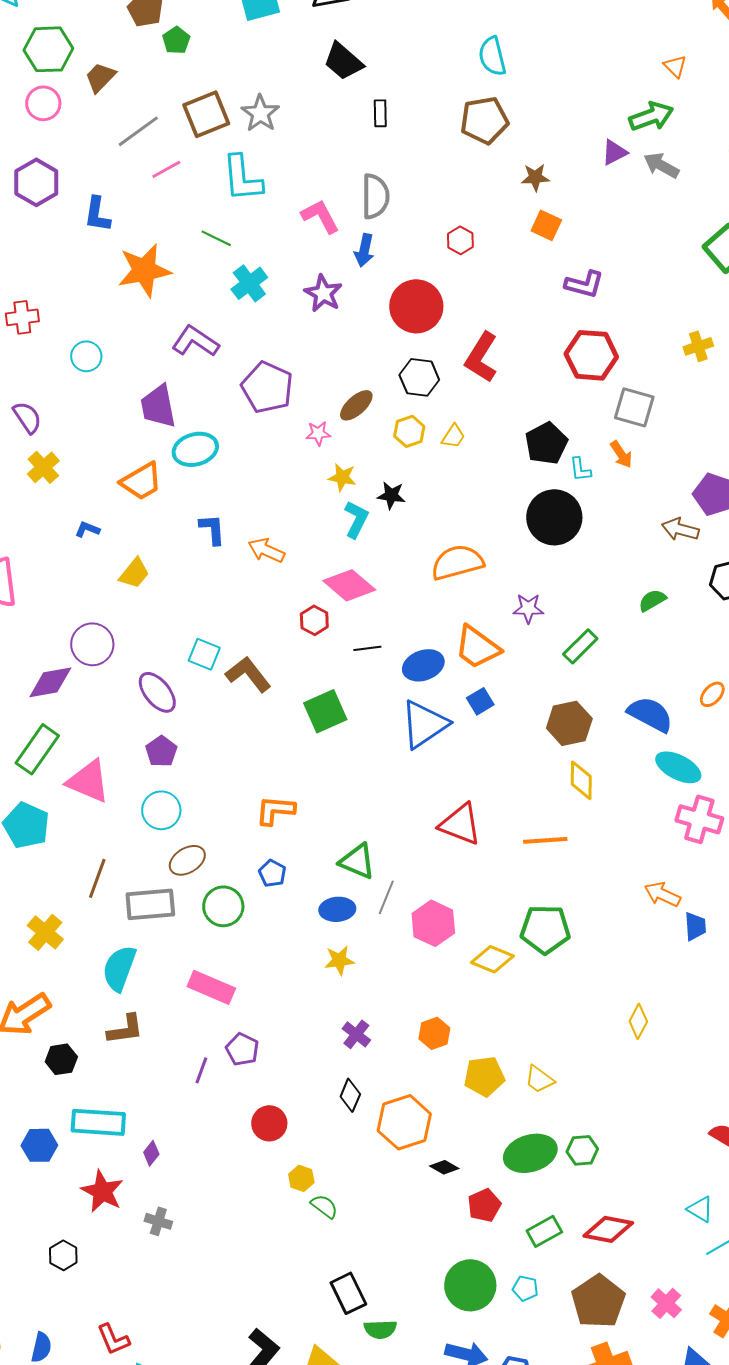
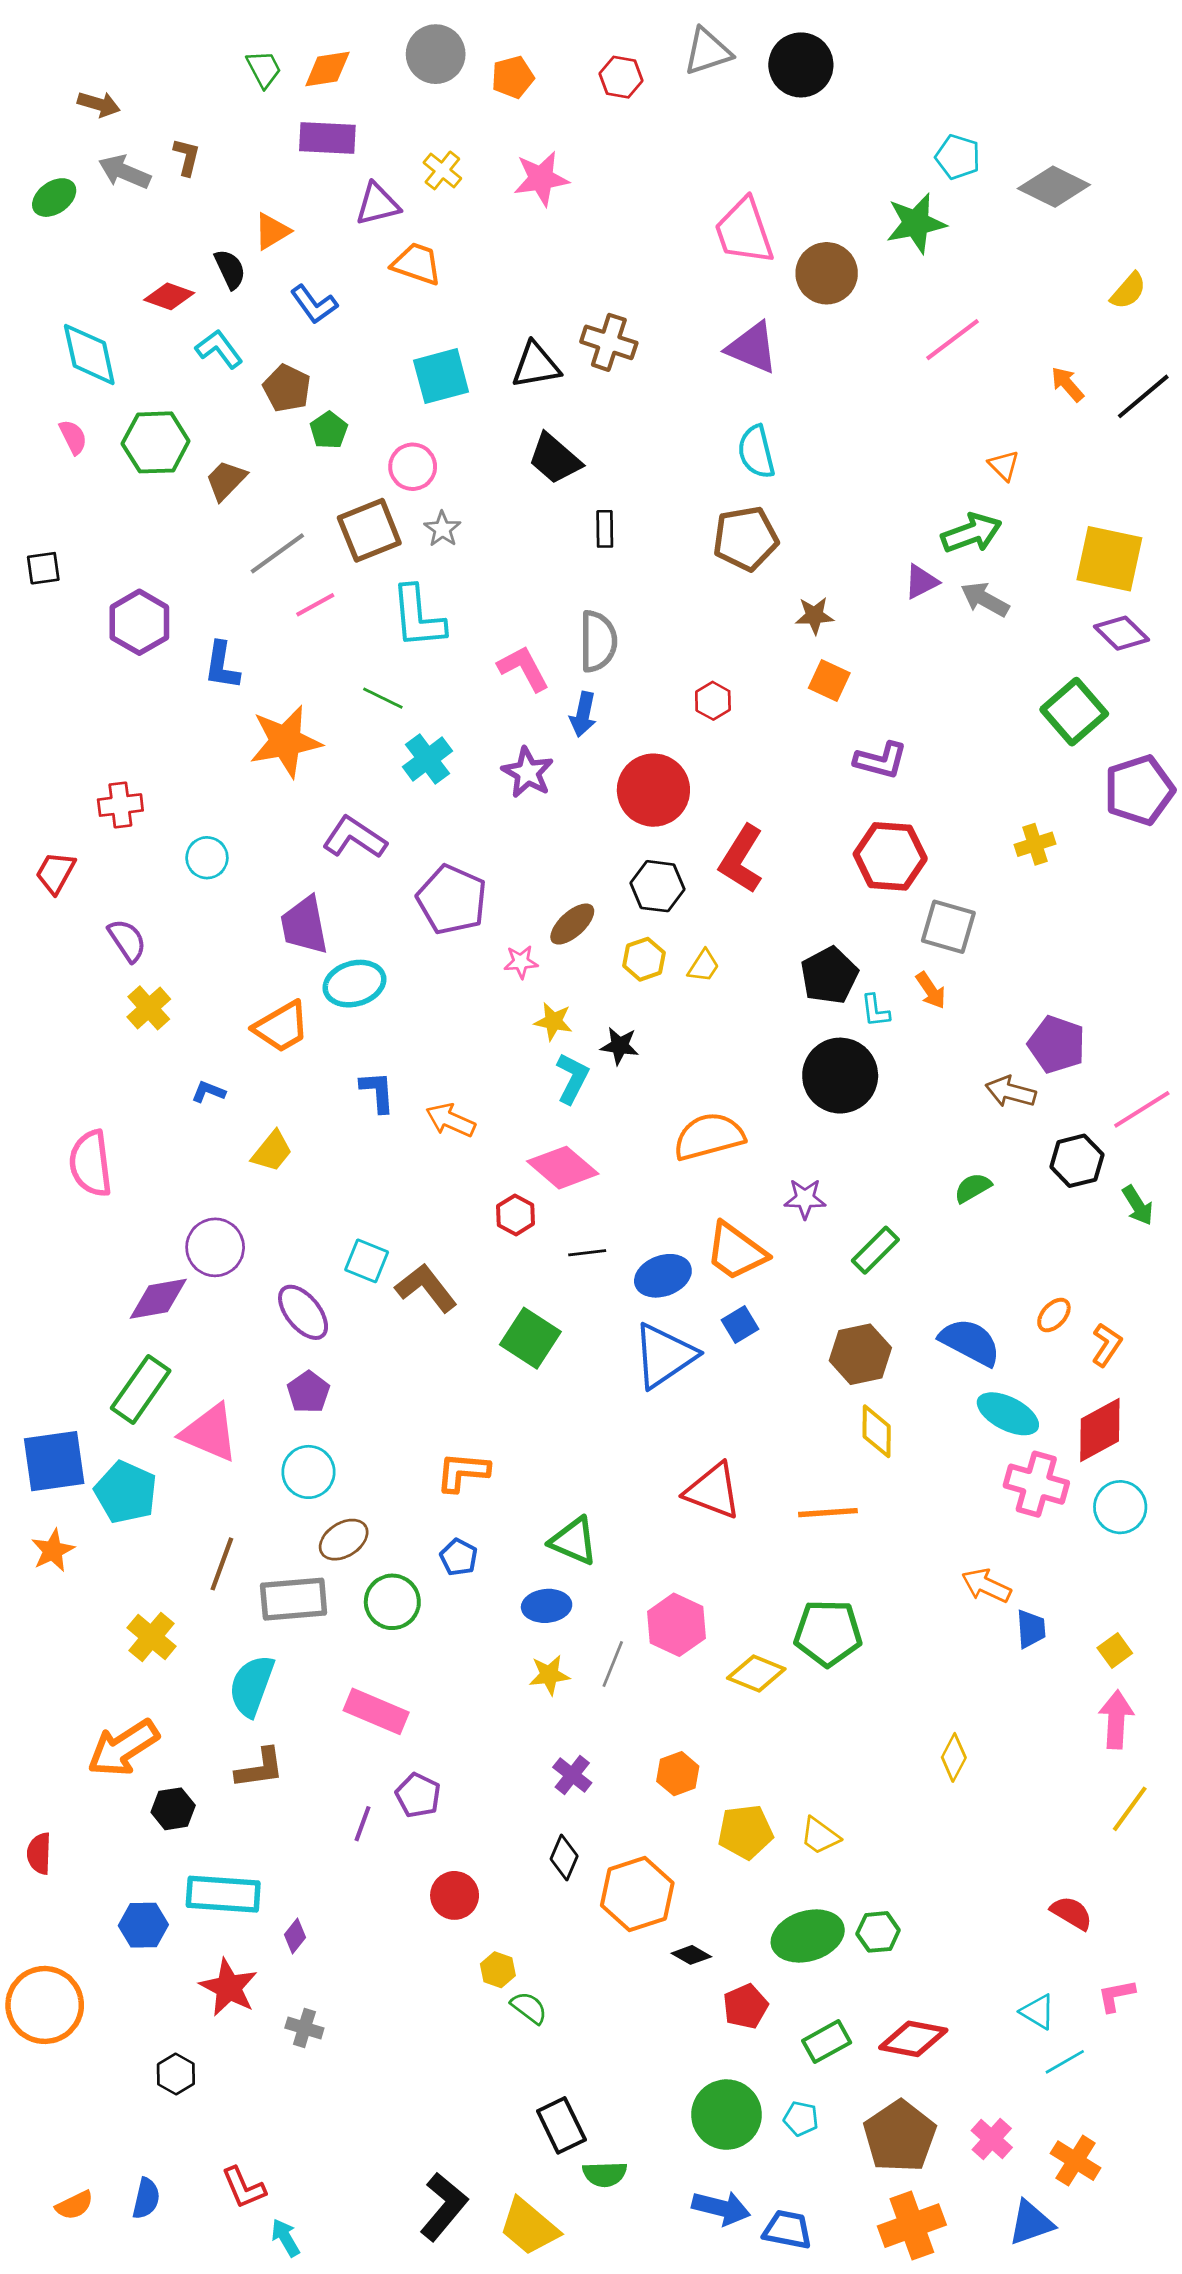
pink circle: (43, 103) -> (413, 467), moved
gray star: (260, 113) -> (442, 529), size x0.7
green square: (325, 711) -> (530, 1338), turned -33
gray line: (386, 897) -> (613, 1664), moved

